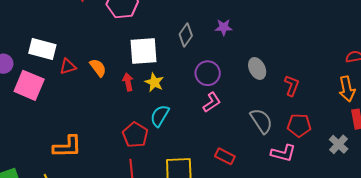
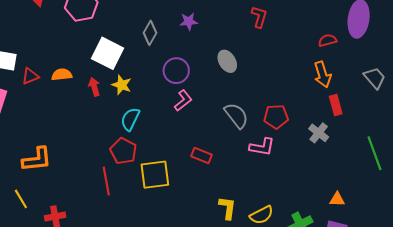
white square: (143, 51) -> (108, 53), turned 36
orange semicircle: (98, 68) -> (62, 75), turned -54
red L-shape: (292, 86) -> (259, 17), moved
red pentagon: (135, 135) -> (123, 151), moved

